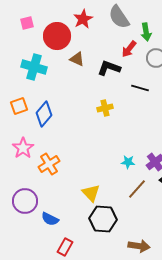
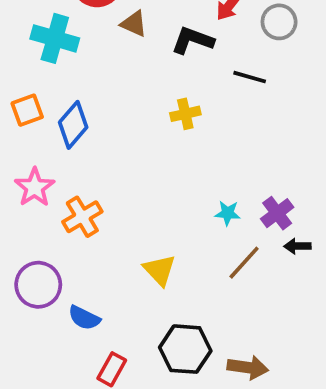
black hexagon: (103, 219) -> (185, 349), moved

